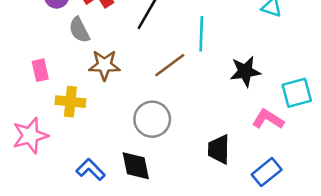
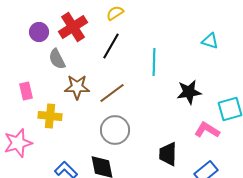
brown line: (170, 65) -> (112, 93), moved

